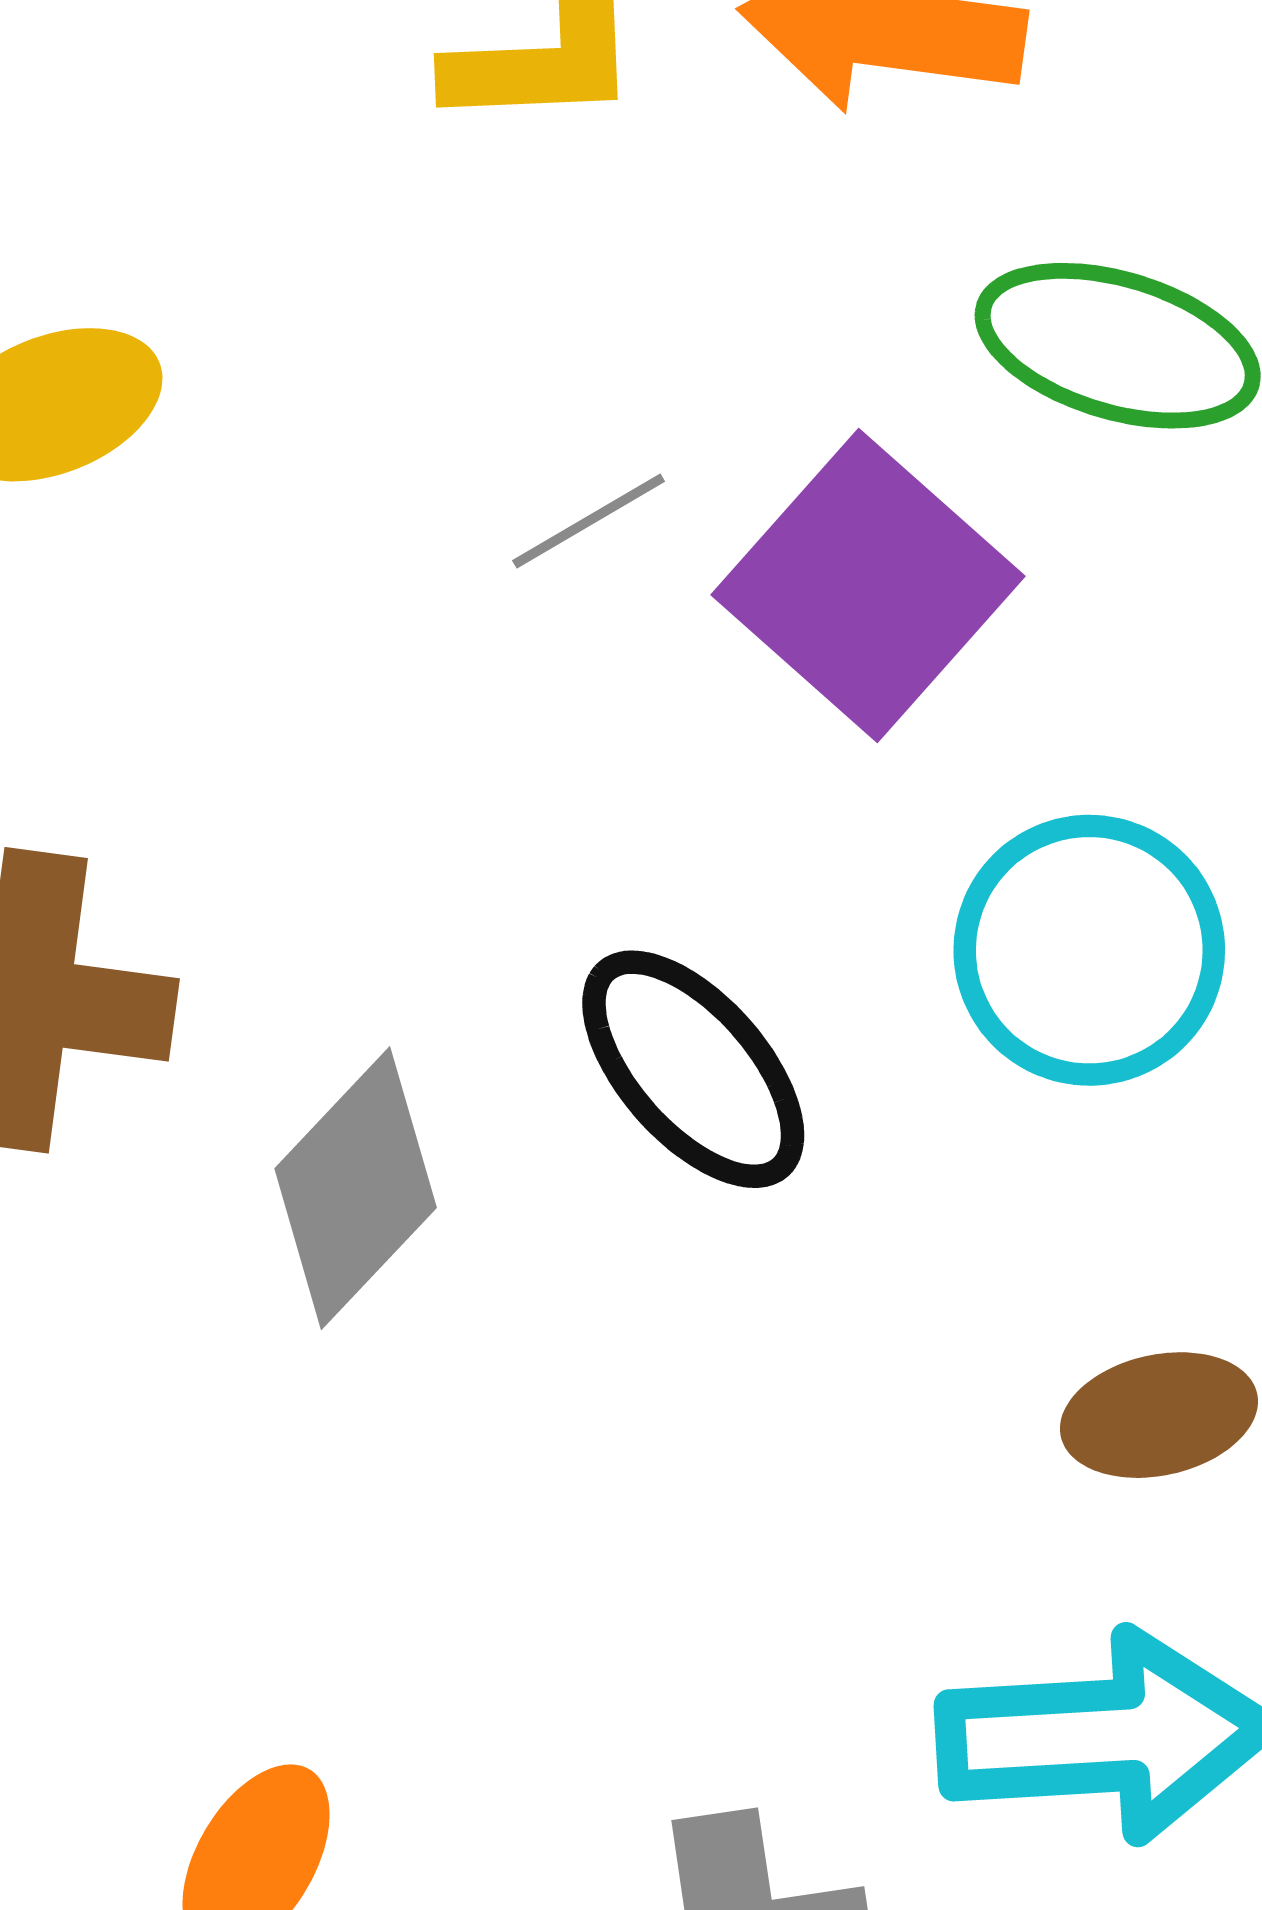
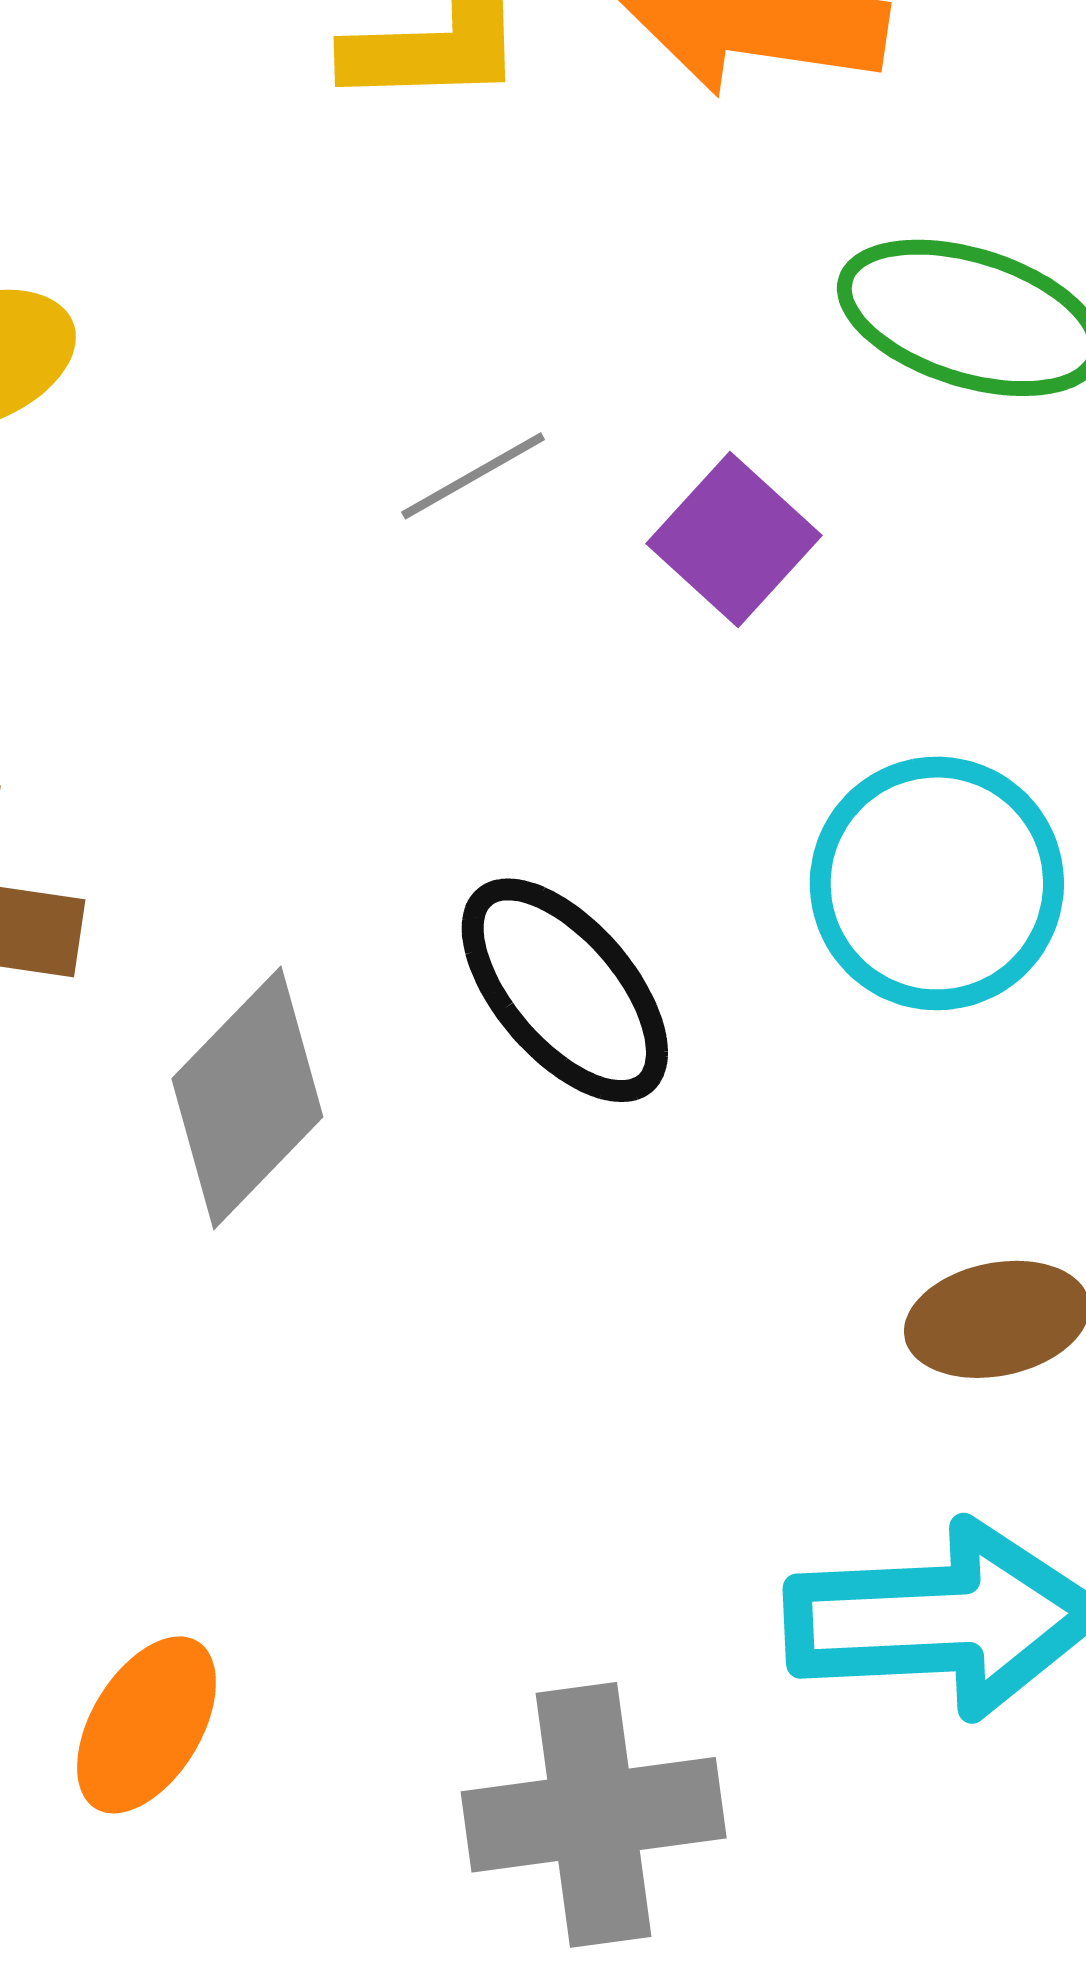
purple square: (868, 586) -> (734, 540), size x0.6

